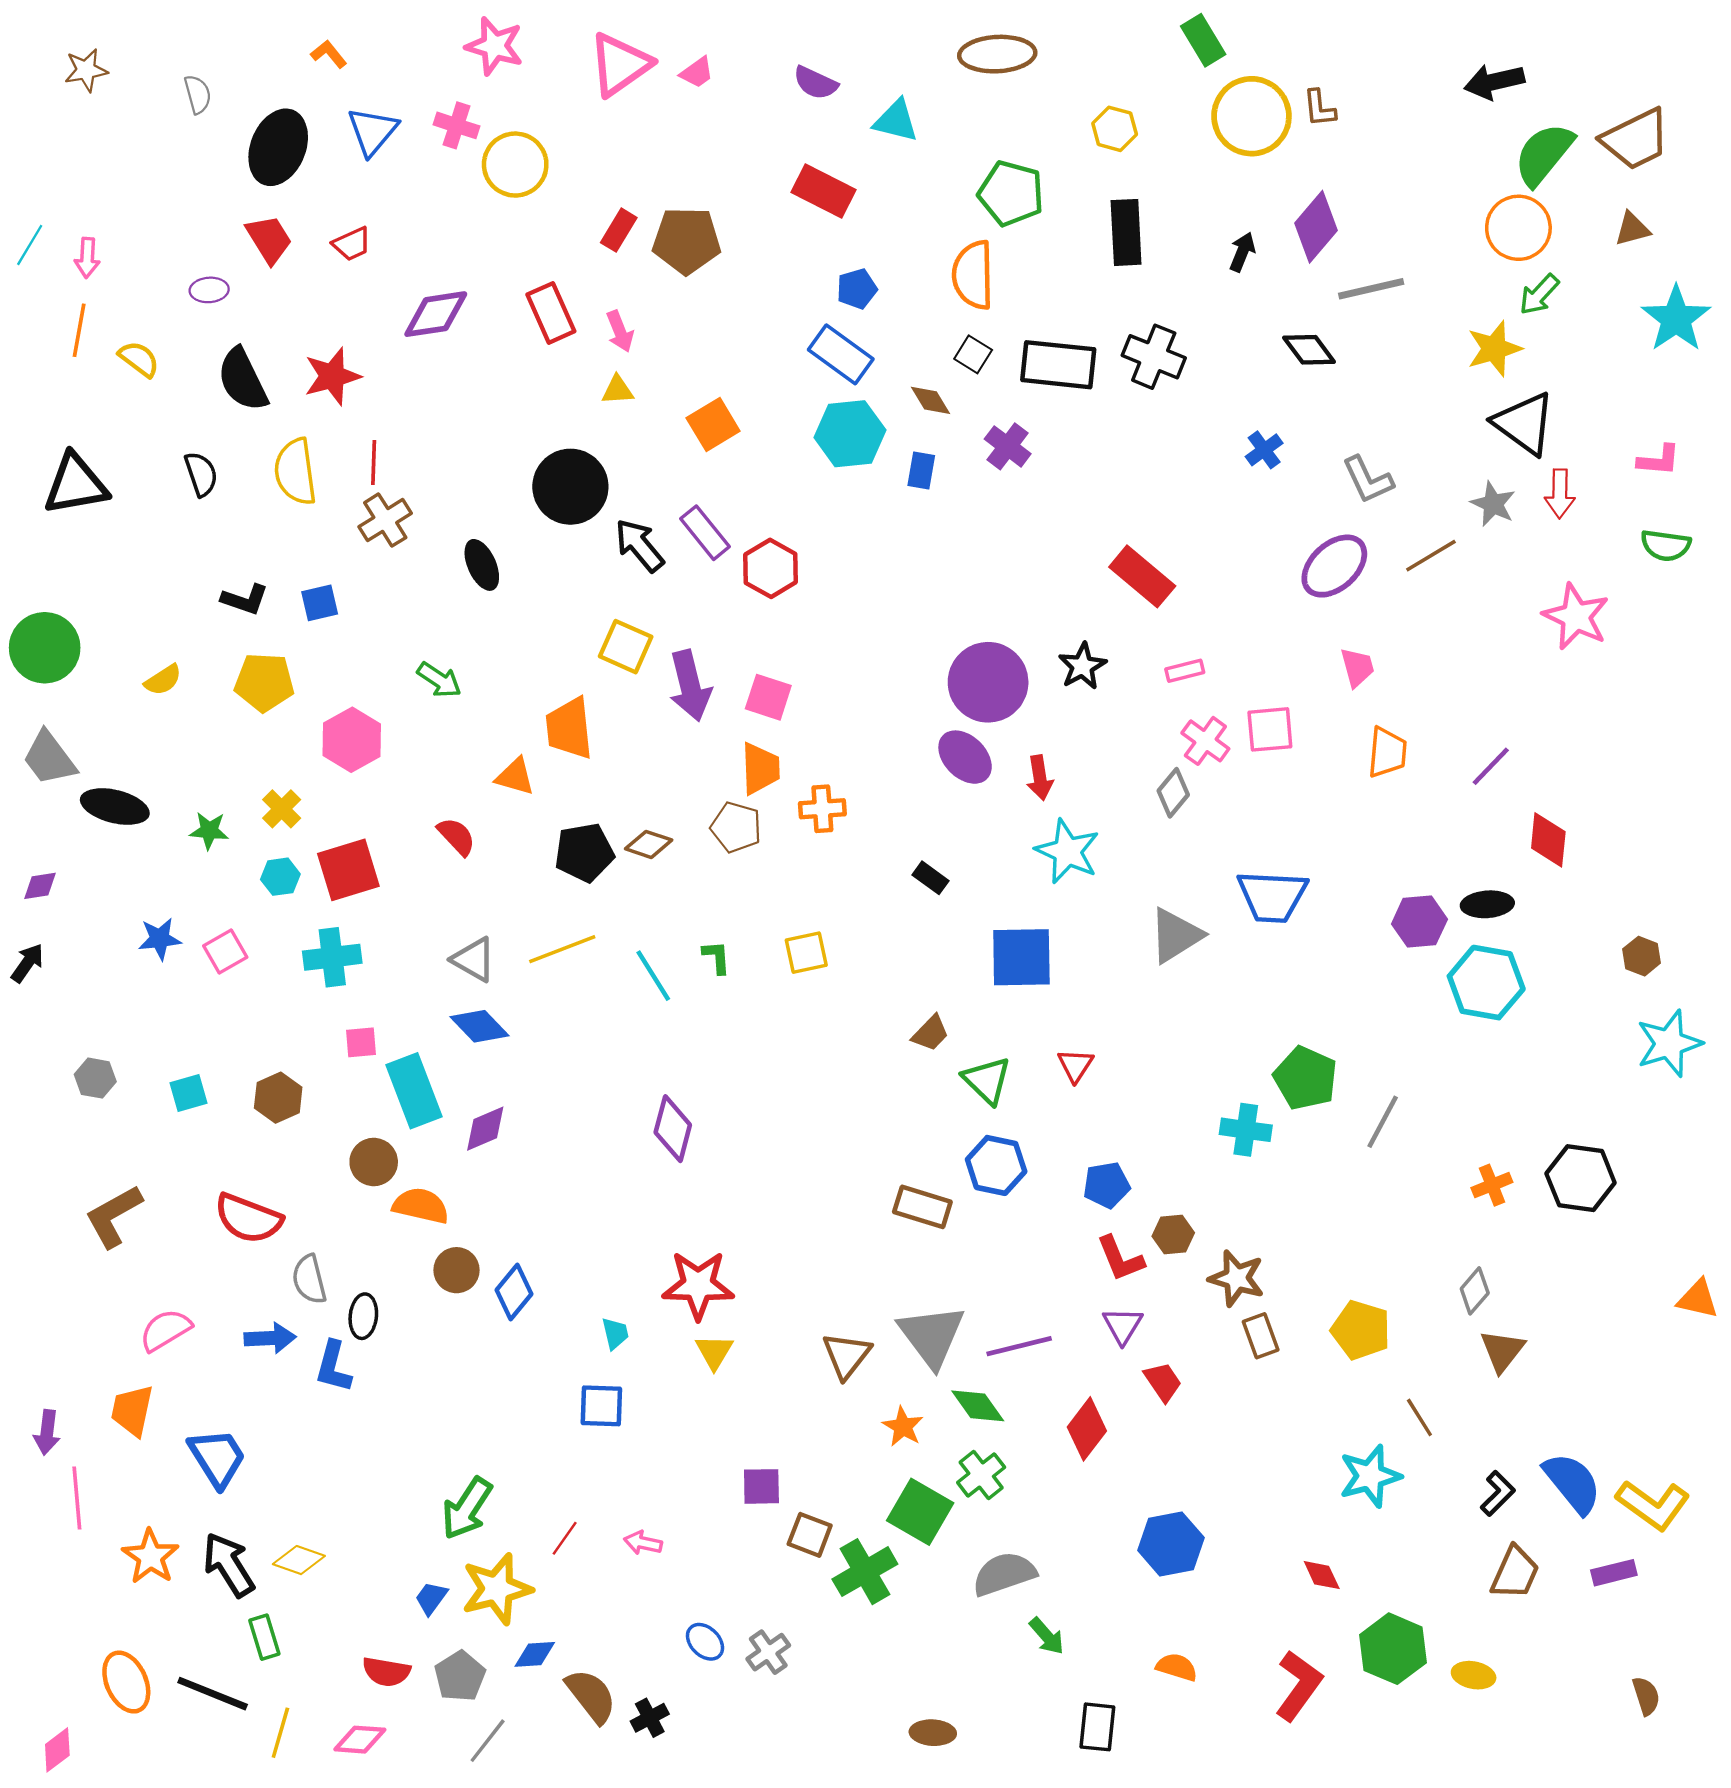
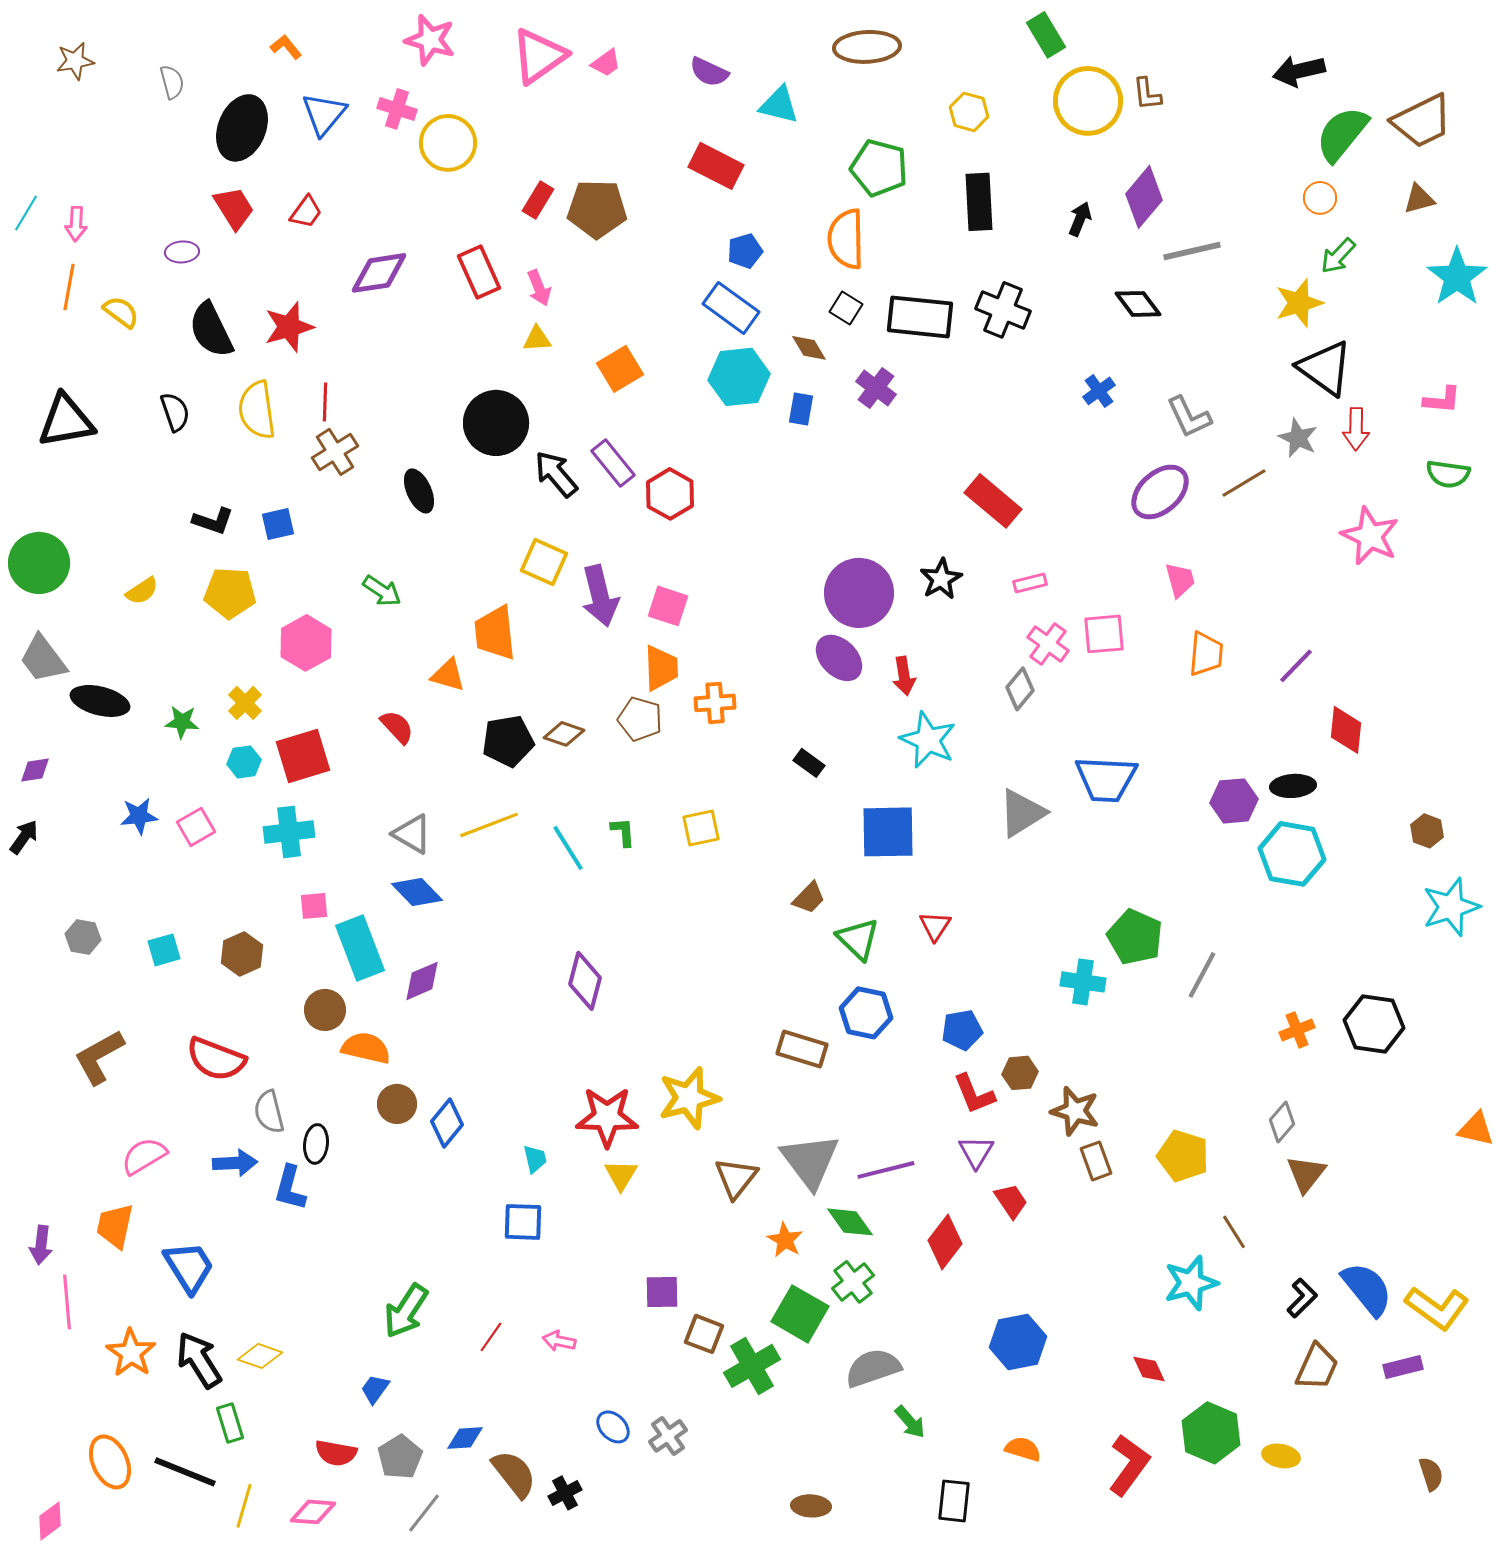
orange circle: (1518, 228) -> (1320, 198), size x0.6
red trapezoid: (352, 244) -> (306, 212), turned -30
yellow star: (497, 1589) -> (689, 1098), moved

